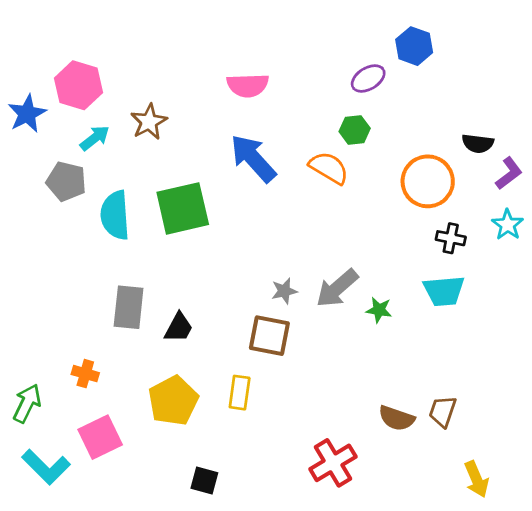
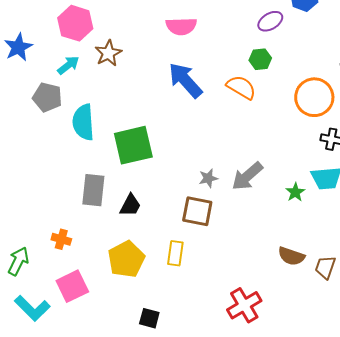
pink hexagon: (78, 85) -> (75, 23), moved
green square: (183, 208) -> (133, 145), moved
green star: (379, 310) -> (295, 192), moved, turned 30
brown semicircle: (397, 418) -> (291, 256), moved

